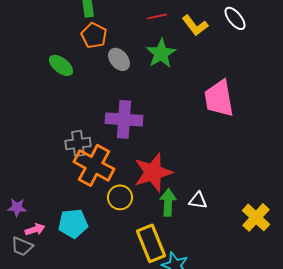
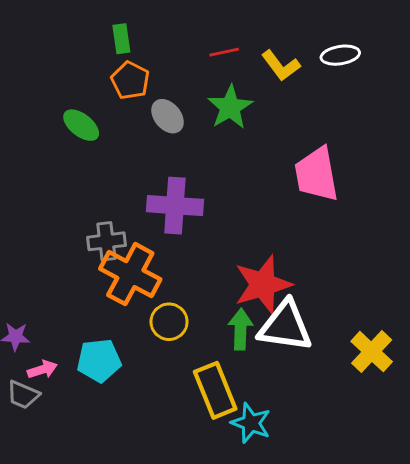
white ellipse: (235, 18) -> (340, 55), turned -60
red star: (153, 172) -> (263, 285), moved
white triangle: (198, 200) -> (285, 326), size x2.0

